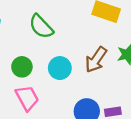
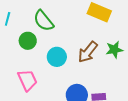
green circle: (22, 67) -> (28, 41), moved

